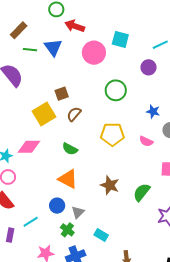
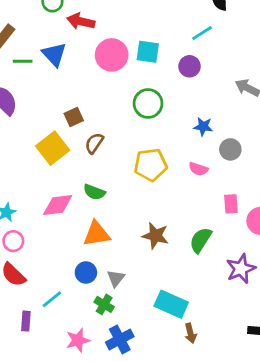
cyan square: (120, 39) -> (148, 52), moved
pink diamond: (29, 147) -> (58, 205), moved
orange triangle: (68, 179) -> (97, 234), turned -30
cyan rectangle: (101, 235) -> (171, 304), moved, size x1.6

